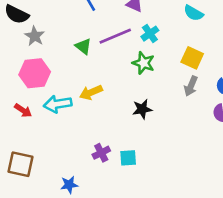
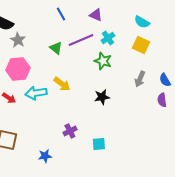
yellow square: (192, 58) -> (141, 45), moved
yellow arrow: (91, 92) -> (62, 84), turned -120
cyan square: (128, 158) -> (99, 144), moved

